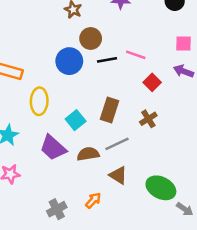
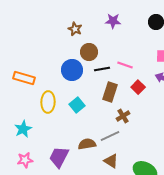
brown rectangle: (109, 110) -> (110, 92), moved
brown cross: (148, 119) -> (123, 116), moved
cyan square: (76, 120) -> (77, 105), moved
purple trapezoid: (53, 148) -> (59, 157), moved, turned 75

